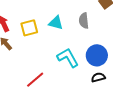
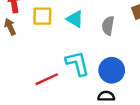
red line: (35, 80) -> (47, 79), moved

